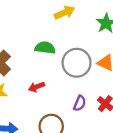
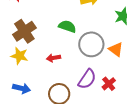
purple semicircle: (80, 103) -> (87, 79), size x1.5

